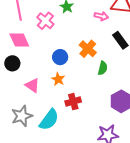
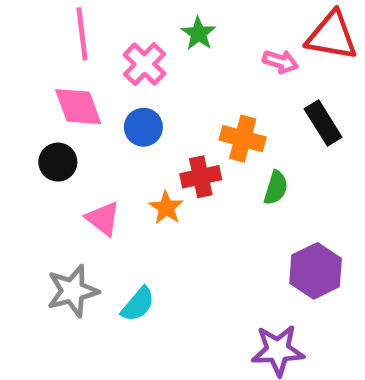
orange cross: (88, 49) -> (243, 139), turned -30
blue circle: (60, 57) -> (143, 127), moved
red cross: (73, 102) -> (201, 177), moved
cyan semicircle: (49, 120) -> (138, 304), size x0.7

